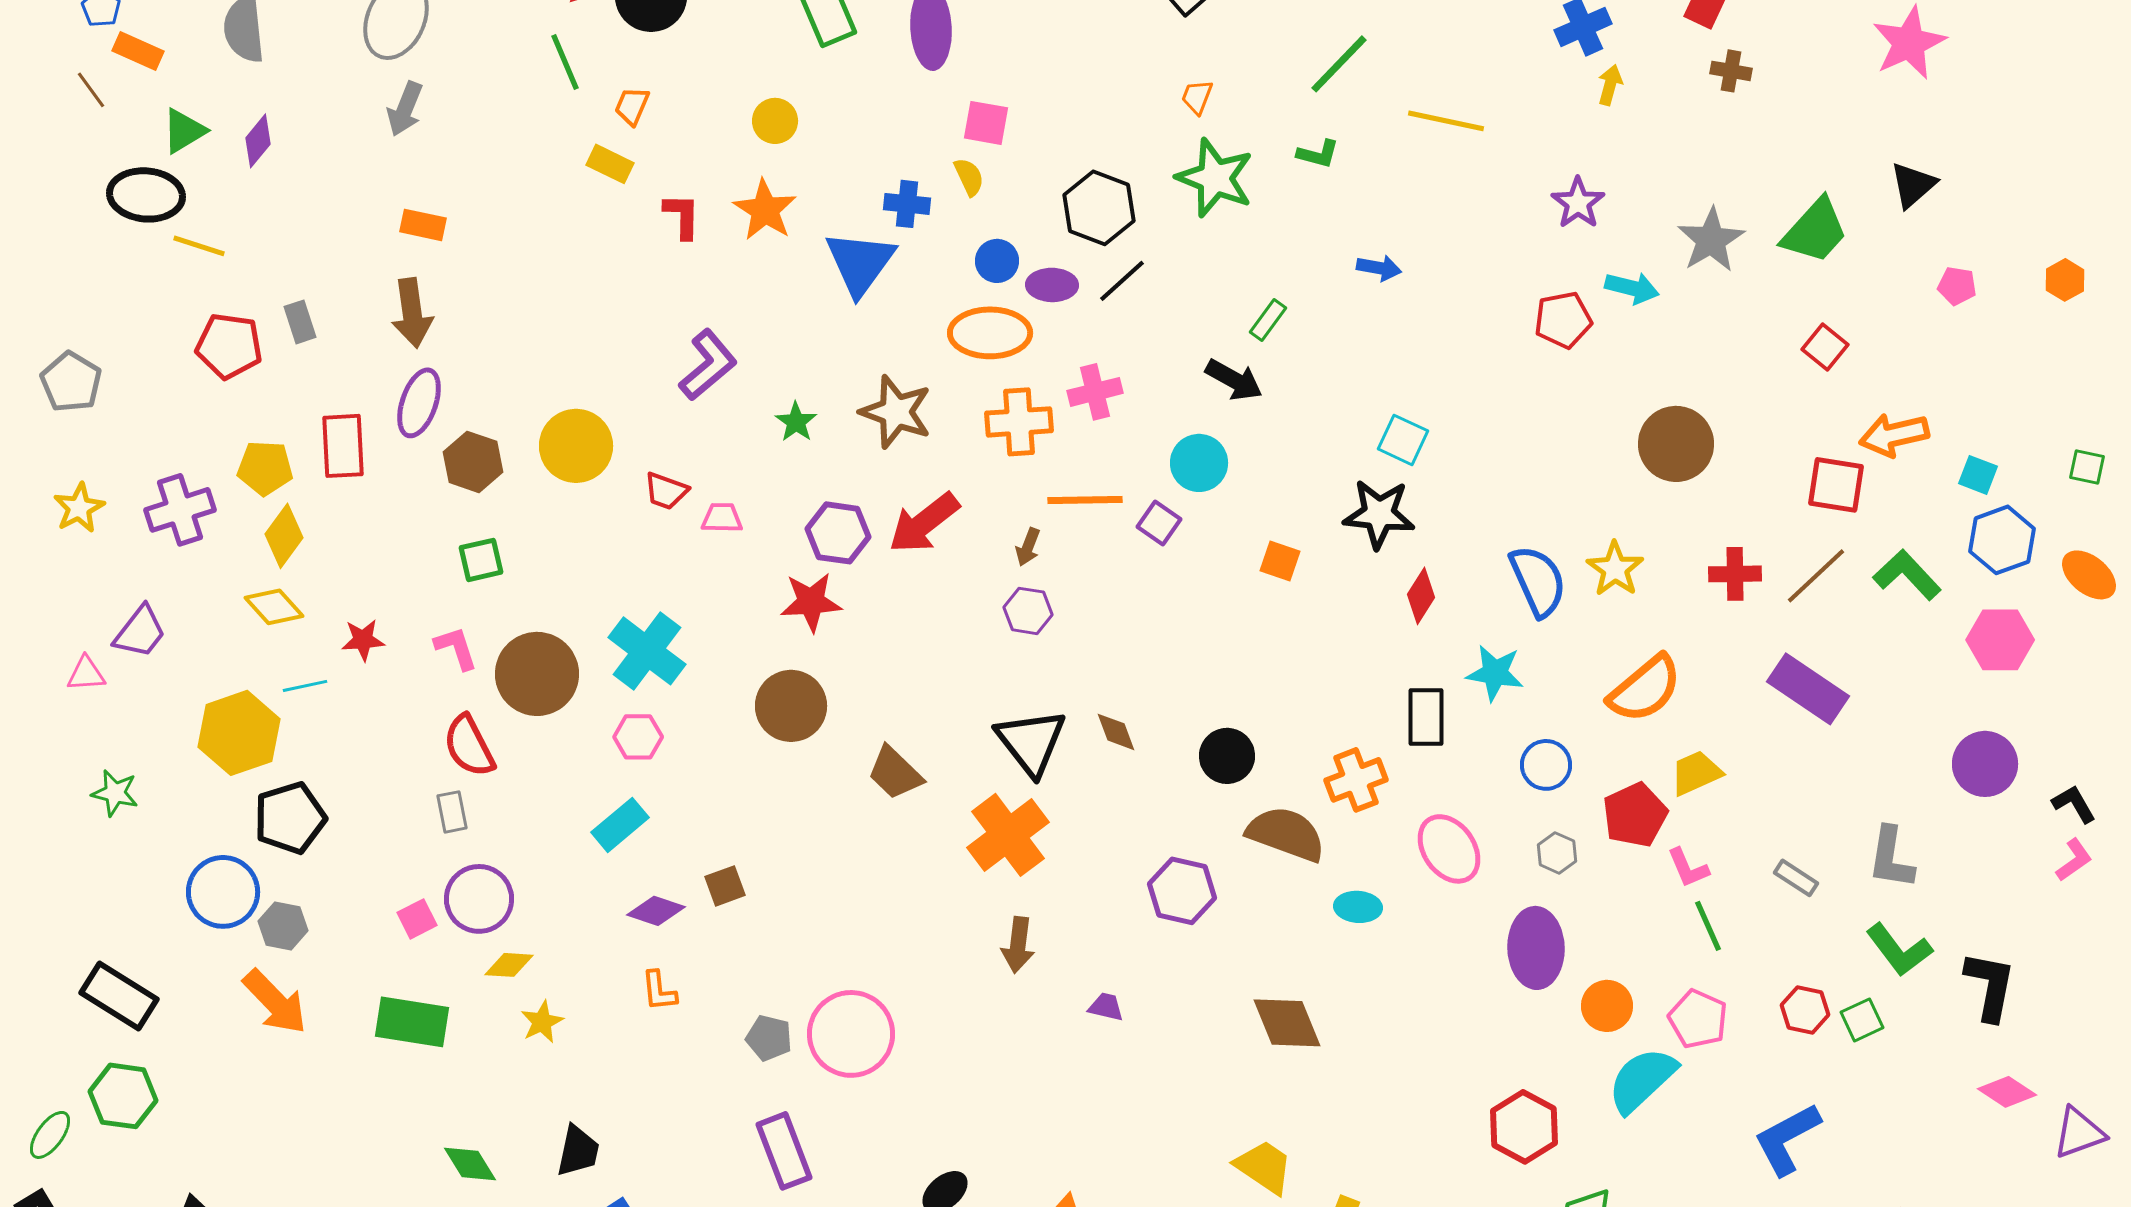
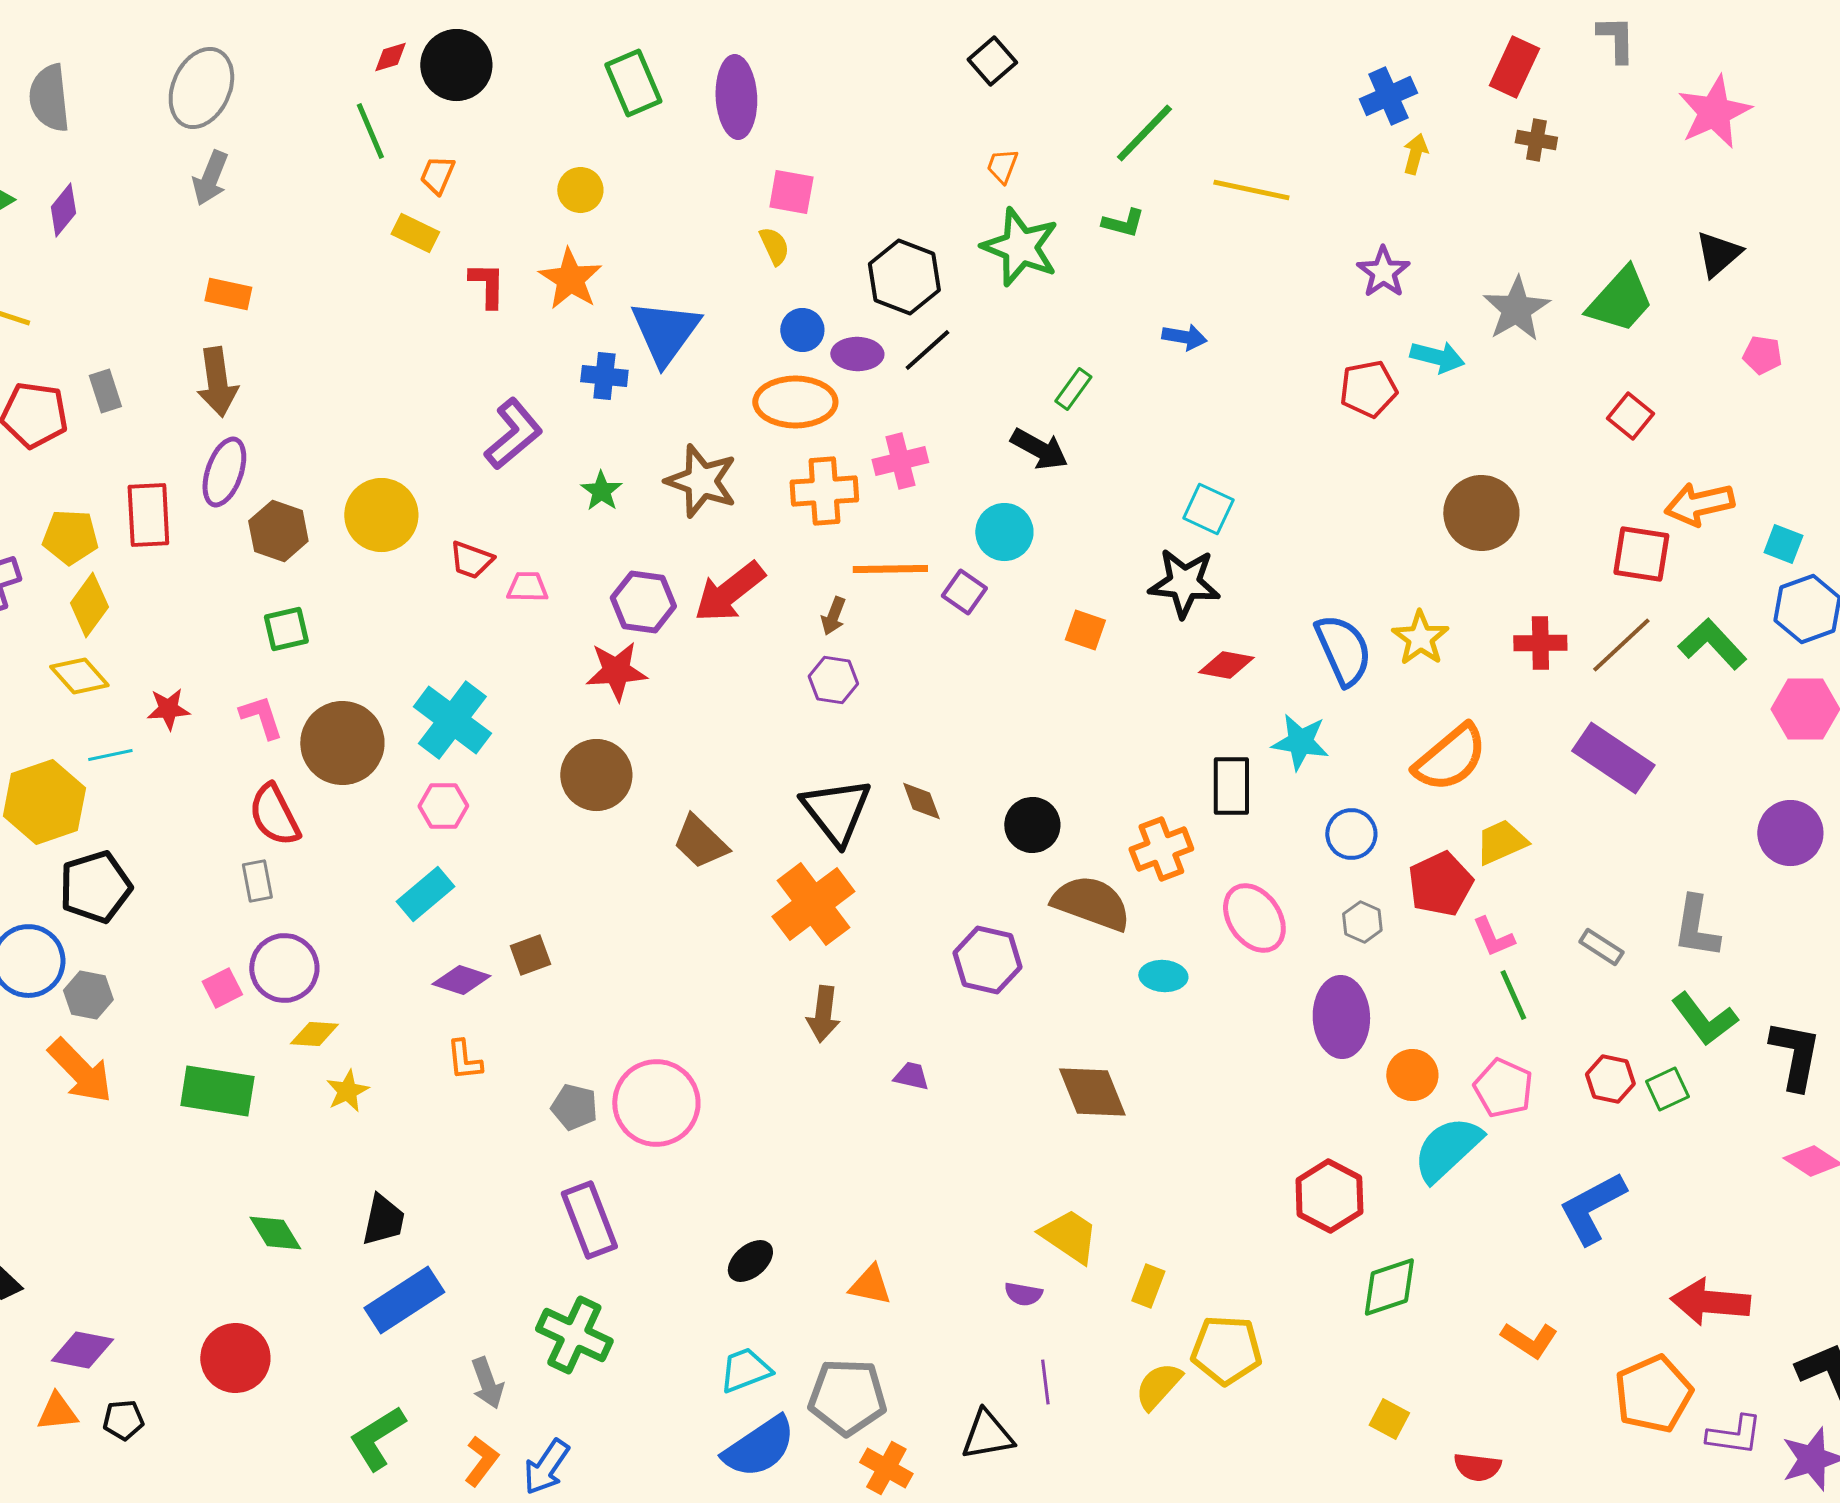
blue cross: (907, 204) -> (604, 376), moved
red diamond: (1421, 596) -> (1226, 665), turned 68

